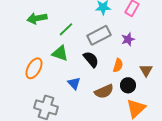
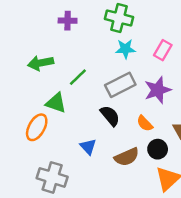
purple star: (128, 39) -> (158, 90), size x1.5
green triangle: (60, 53) -> (56, 103), moved
orange semicircle: (118, 65) -> (145, 123), turned 120

